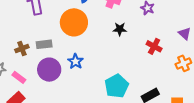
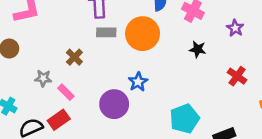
gray rectangle: (44, 44) -> (106, 32), moved
brown cross: (22, 49) -> (74, 57), turned -32
purple circle: (49, 70) -> (114, 104), moved

